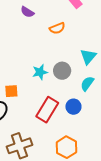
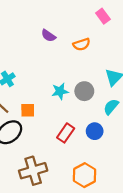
purple semicircle: (27, 12) -> (48, 36), moved
red rectangle: (47, 110) -> (66, 133), size x0.7

